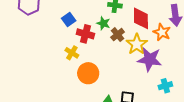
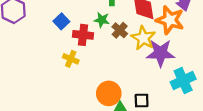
orange star: (162, 32) -> (170, 20), size x1.4
orange circle: (88, 73) -> (109, 93), moved
cyan cross: (165, 86) -> (183, 80), size x1.5

